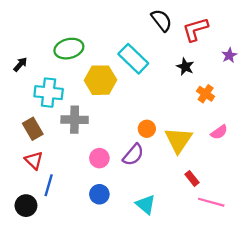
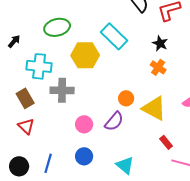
orange cross: (206, 94) -> (158, 67), moved
yellow triangle: (178, 140) -> (154, 108), turned -36
blue line: (49, 185) -> (48, 163), moved

